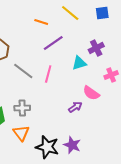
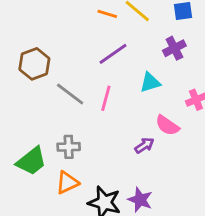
orange line: (41, 22) -> (107, 14), moved
purple cross: (96, 48) -> (174, 48), moved
orange triangle: (21, 133) -> (67, 183), turned 42

